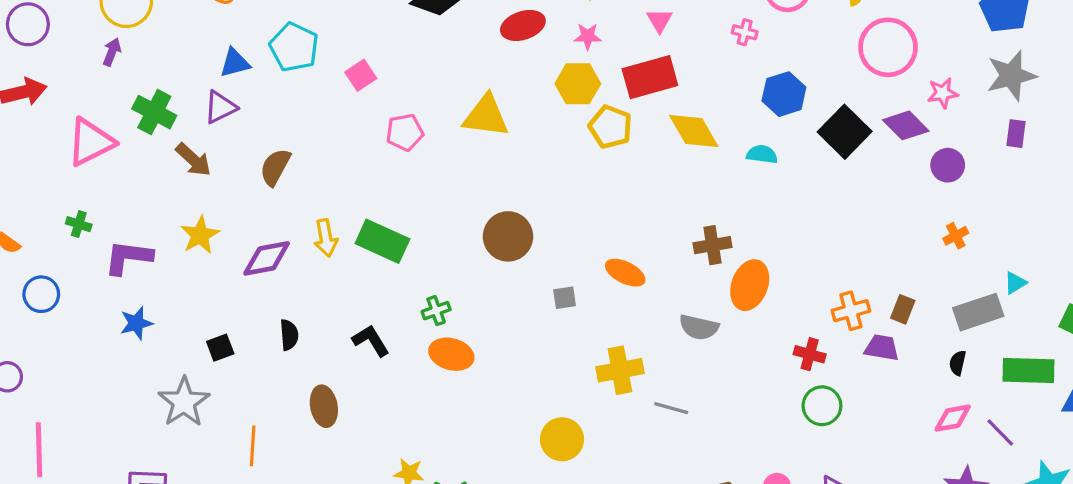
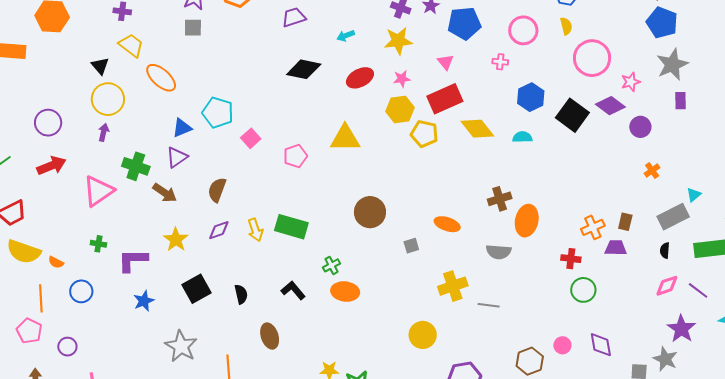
pink square: (361, 75) -> (251, 138), moved
purple diamond: (267, 258) -> (219, 230), moved, size x0.7
black square: (220, 348) -> (197, 289), moved, size x1.6

